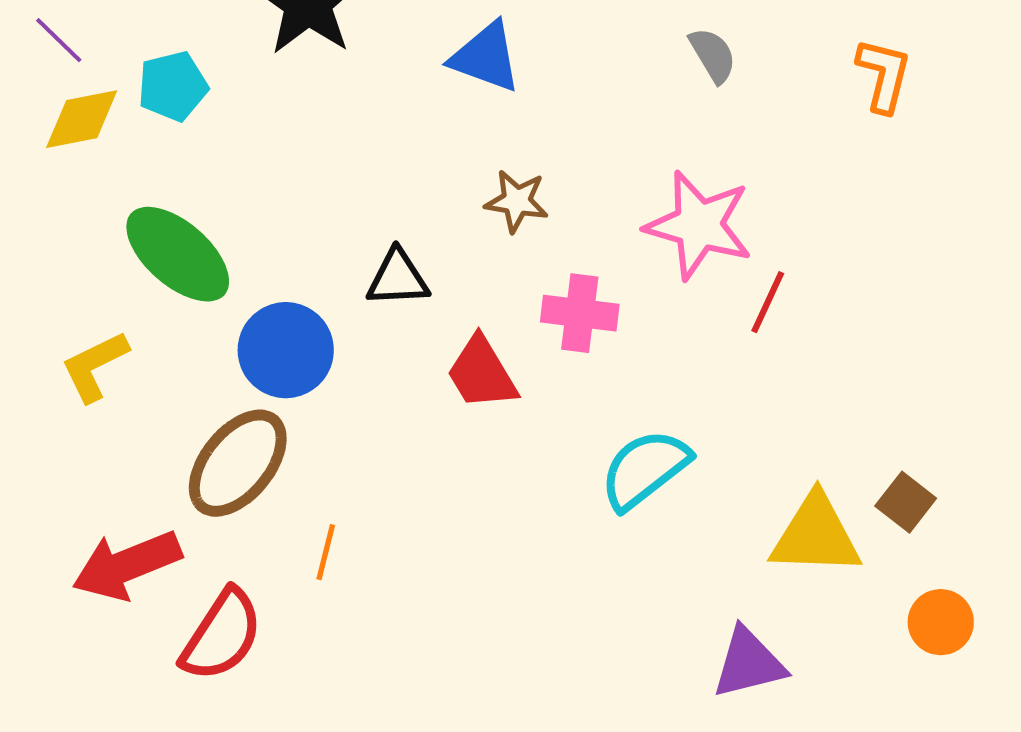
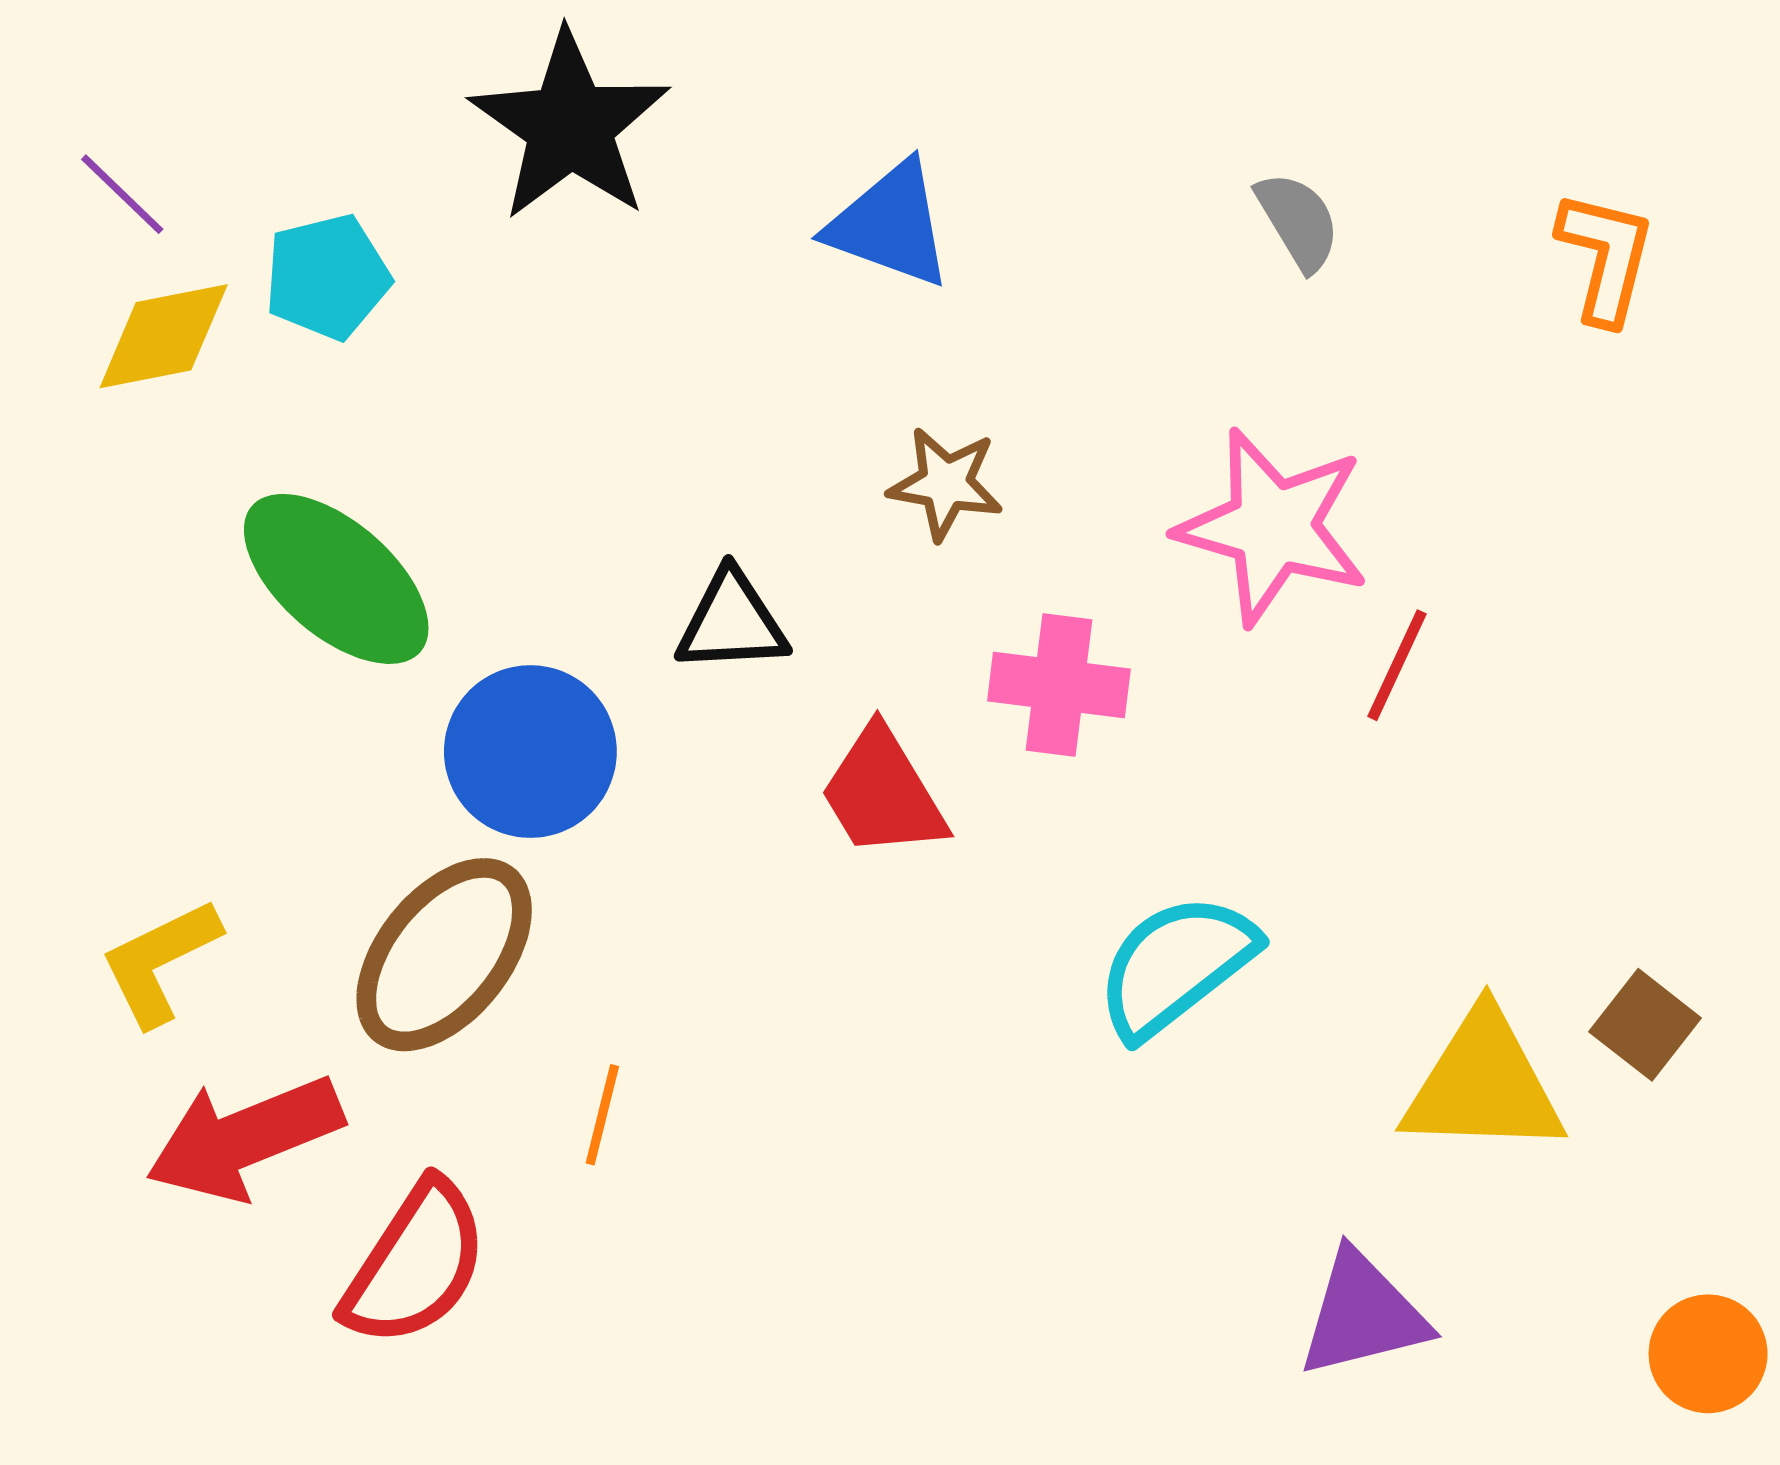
yellow L-shape: (95, 366) -> (160, 962), moved
orange circle: (941, 622) -> (1708, 1354), moved

